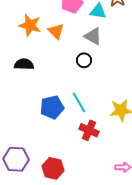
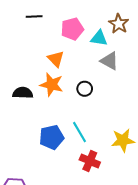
orange star: (30, 25) -> (52, 85), moved
gray triangle: (93, 36) -> (109, 61), moved

